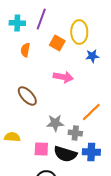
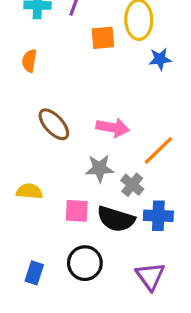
orange square: (57, 43) -> (103, 38), turned -35
orange semicircle: (25, 50) -> (29, 61), moved
pink arrow: (63, 77) -> (113, 128), moved
gray cross: (75, 133) -> (132, 185), turned 32

